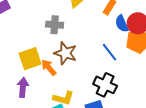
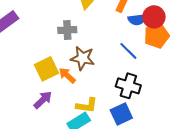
blue semicircle: (122, 24) -> (137, 19), turned -66
purple arrow: (23, 87) -> (43, 100), turned 48

